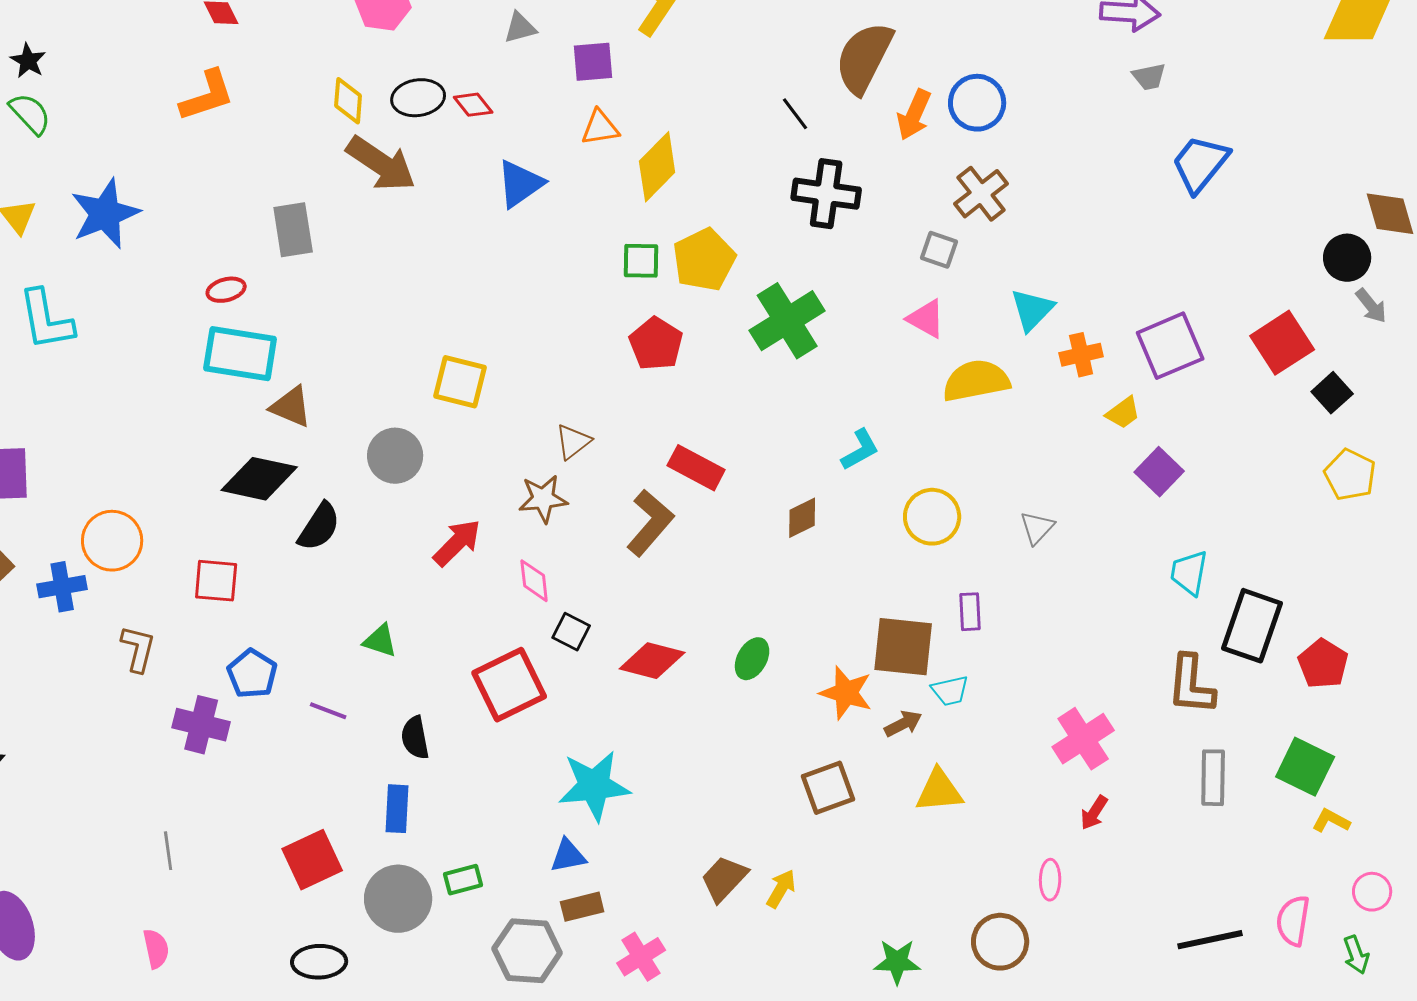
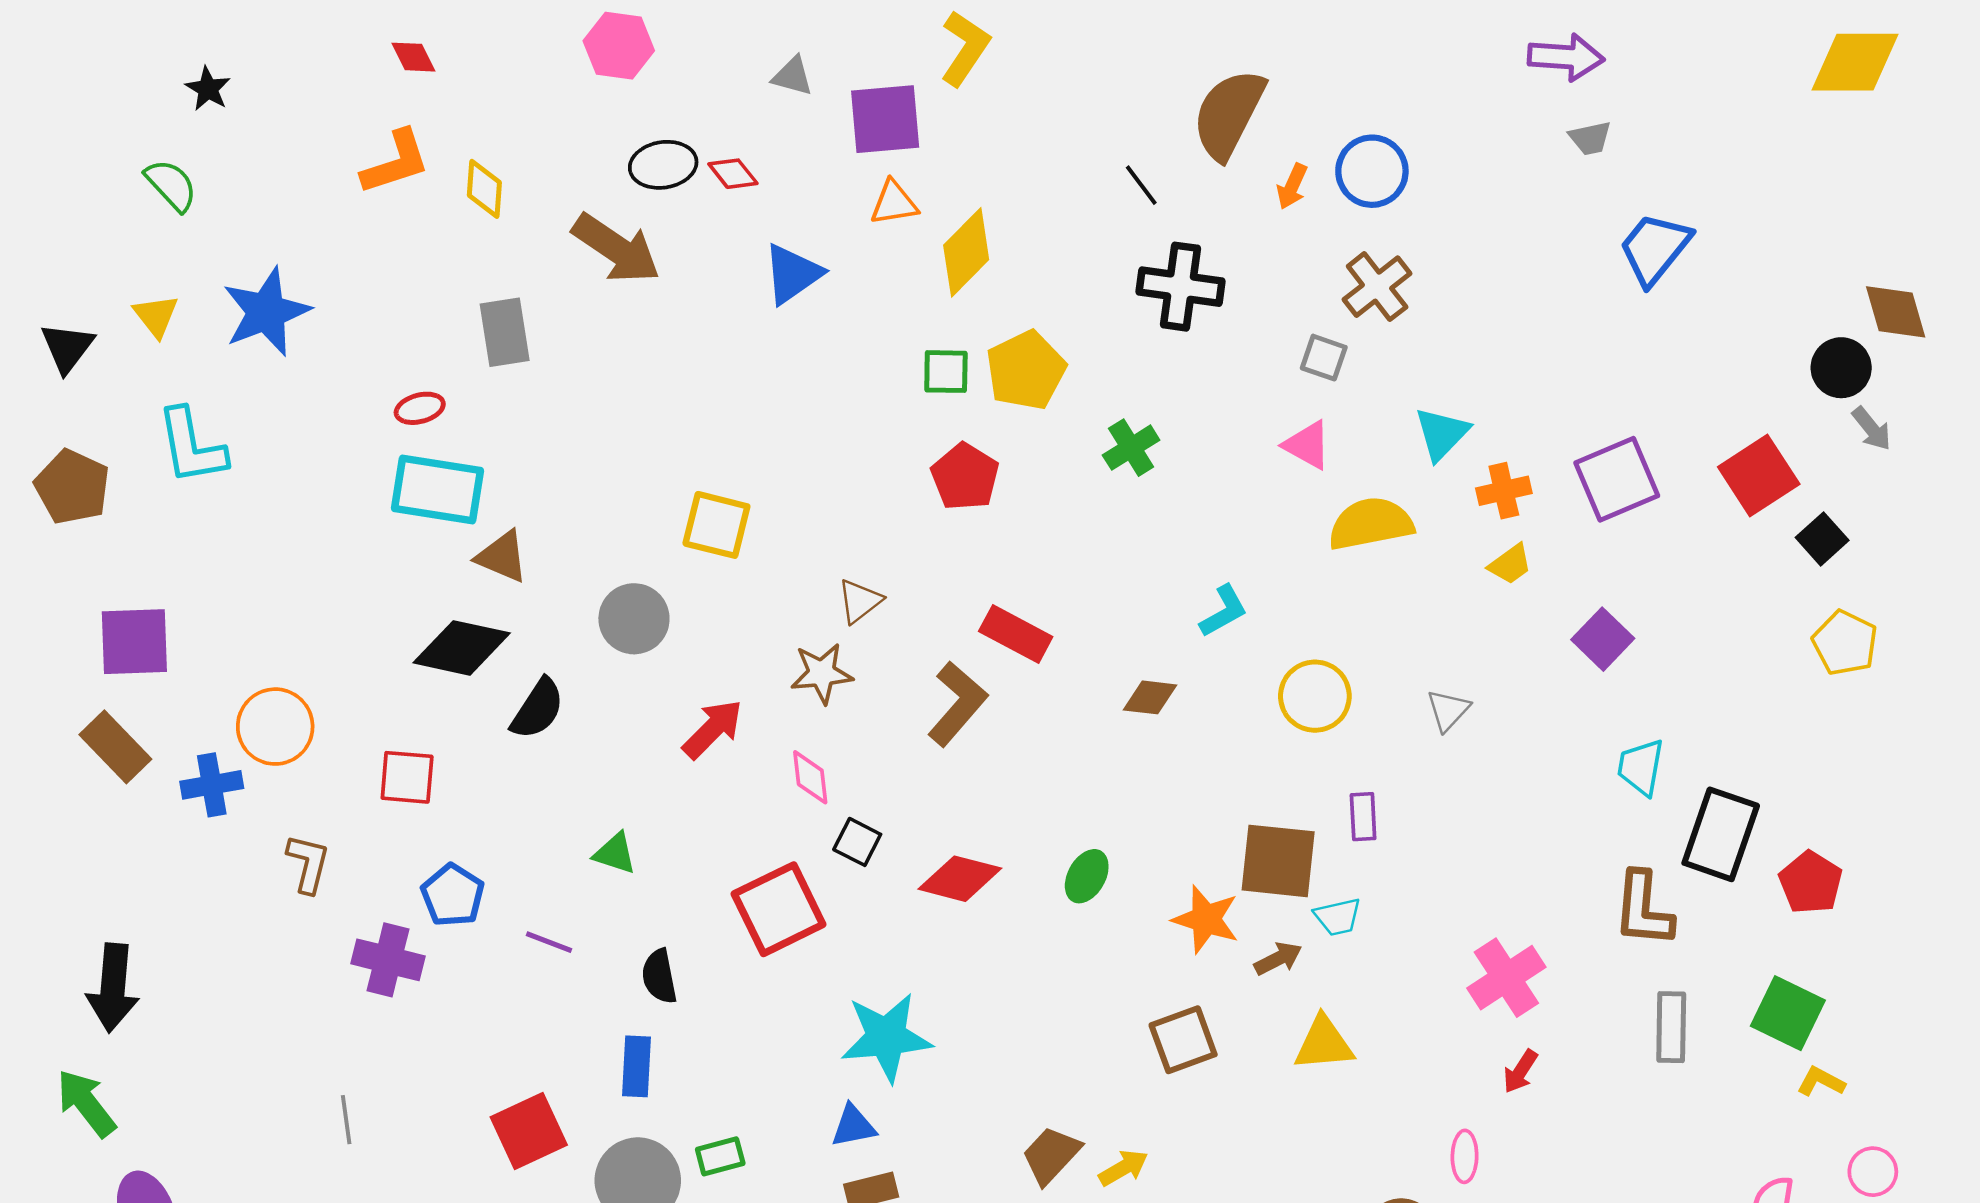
gray triangle: (520, 28) -> (792, 76), turned 30
black star: (28, 61) -> (208, 89), moved
purple square: (593, 62) -> (885, 119), size x1.4
yellow diamond: (348, 101) -> (484, 189), moved
orange arrow: (914, 115) -> (1292, 186), size x0.7
green cross: (787, 321) -> (1131, 448), size x0.6
yellow trapezoid: (1123, 413) -> (1510, 564), moved
brown diamond: (802, 518) -> (1150, 697), turned 33
yellow arrow: (781, 889) -> (1123, 1168), turned 30

